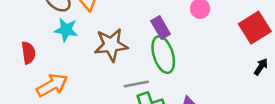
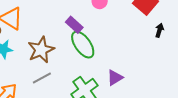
gray line: (136, 84) -> (42, 78), moved

